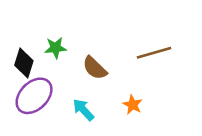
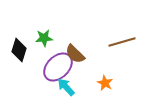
purple ellipse: (34, 96) -> (58, 67), moved

